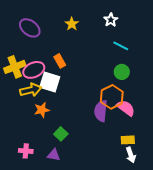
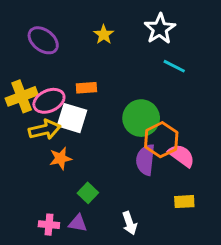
white star: (111, 20) -> (160, 29), size x1.5
orange rectangle: (60, 61) -> (86, 88), turned -64
green circle: (122, 72) -> (141, 118), moved, size x1.6
pink cross: (26, 151) -> (49, 225), moved
white arrow: (131, 155) -> (130, 223), moved

